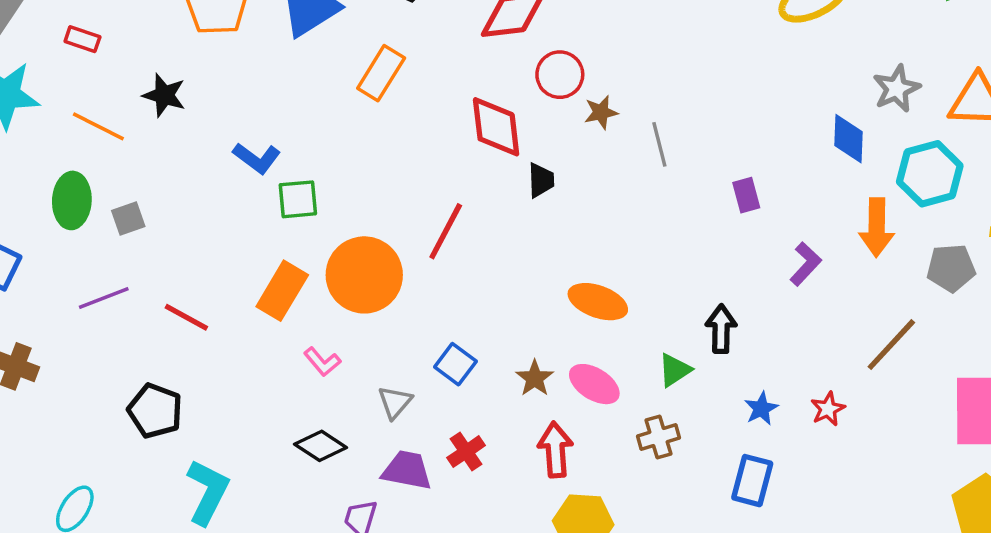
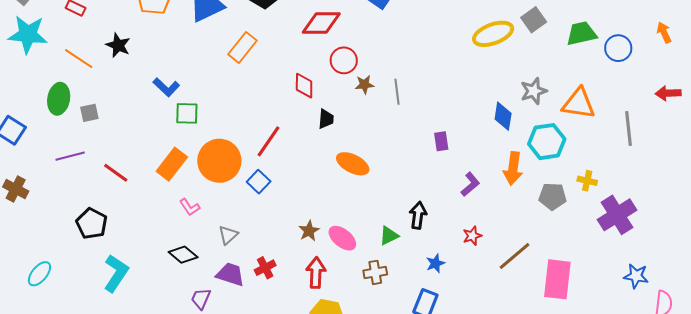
red diamond: (496, 127) -> (304, 86), size x0.7
gray line: (659, 144) -> (397, 92), moved
orange ellipse: (598, 302) -> (353, 164), moved
brown line: (891, 345) -> (514, 256), moved
blue square: (455, 364) -> (259, 182), moved
red star: (828, 409) -> (472, 236), moved

